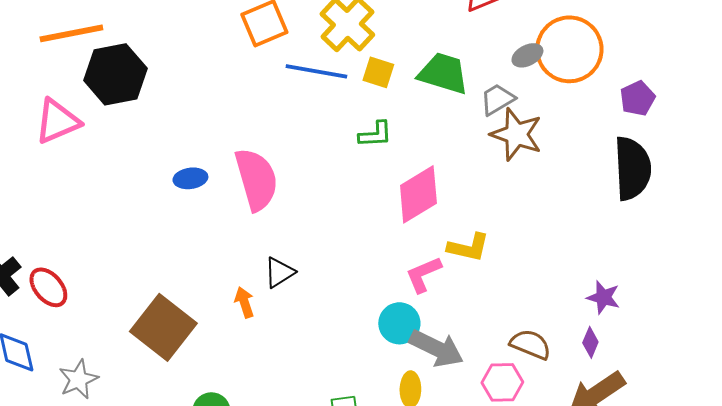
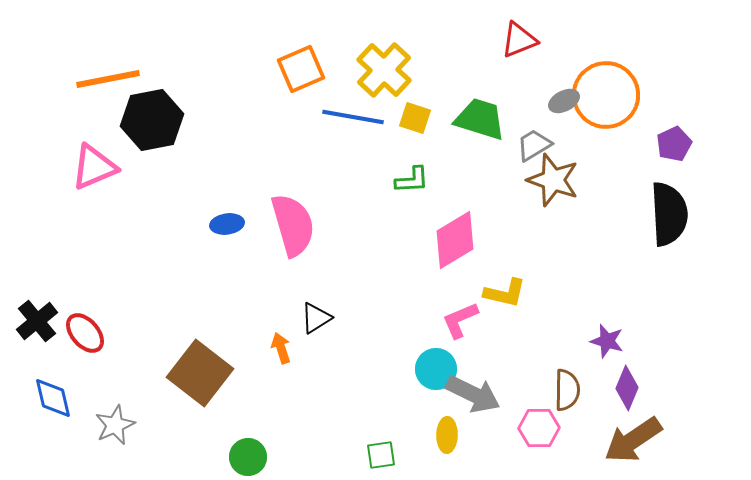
purple star: (603, 297) -> (607, 341), moved
purple diamond: (590, 342) -> (627, 388), size x1.4
brown semicircle: (530, 344) -> (567, 390), turned 69

